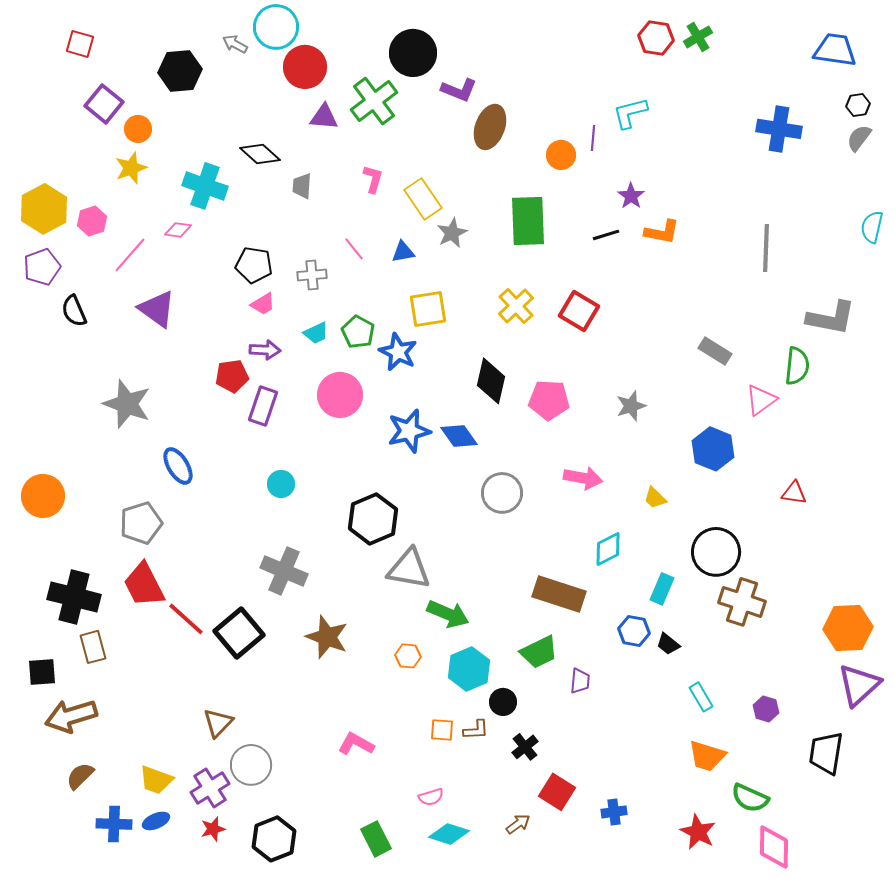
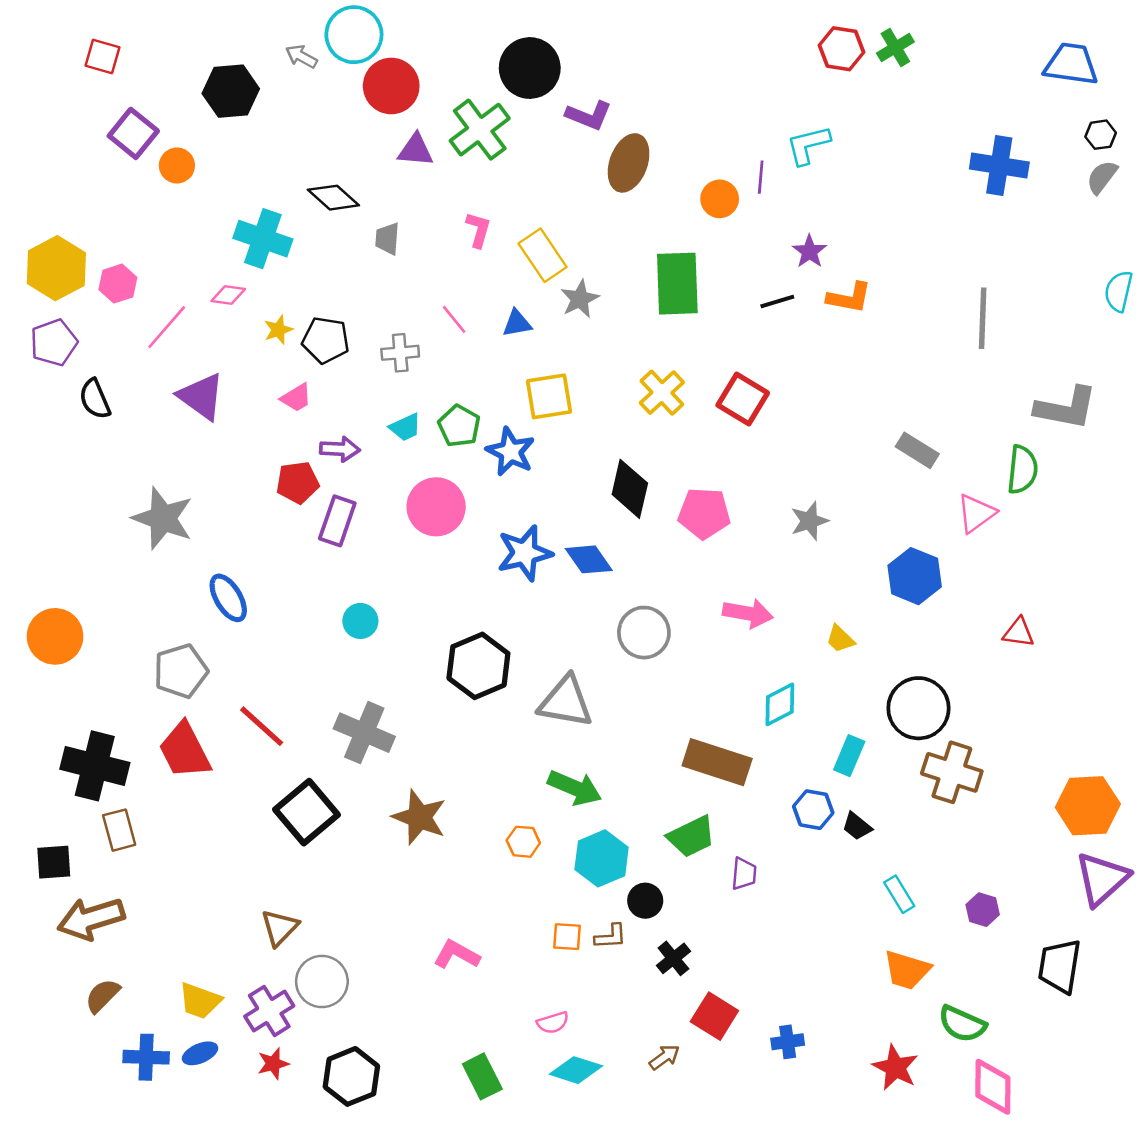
yellow star: (131, 168) -> (278, 330), moved, size x0.7
pink trapezoid: (263, 304) -> (296, 398), moved
gray triangle: (409, 569) -> (566, 702), moved
red line: (186, 619) -> (262, 726), moved

